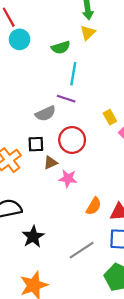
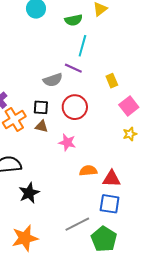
yellow rectangle: (110, 117) -> (112, 81), moved
brown triangle: (50, 163) -> (42, 126), moved, turned 32
orange semicircle: (94, 206) -> (88, 171), turned -132
gray line: (82, 250) -> (77, 224), moved

